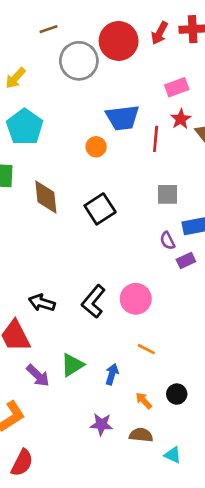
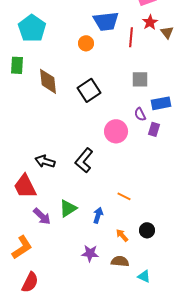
purple rectangle: (186, 260) -> (154, 129), turned -48
pink circle: (136, 299) -> (116, 131), moved

